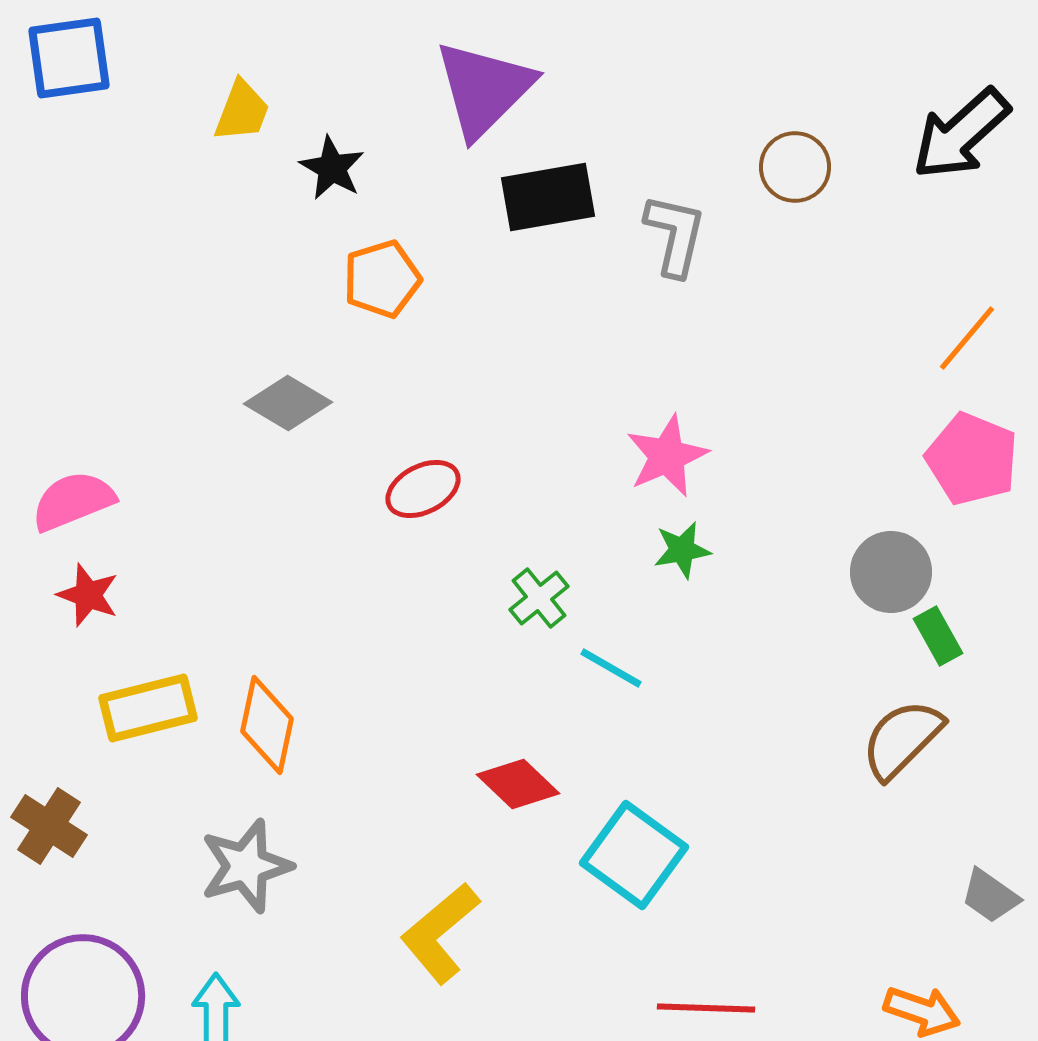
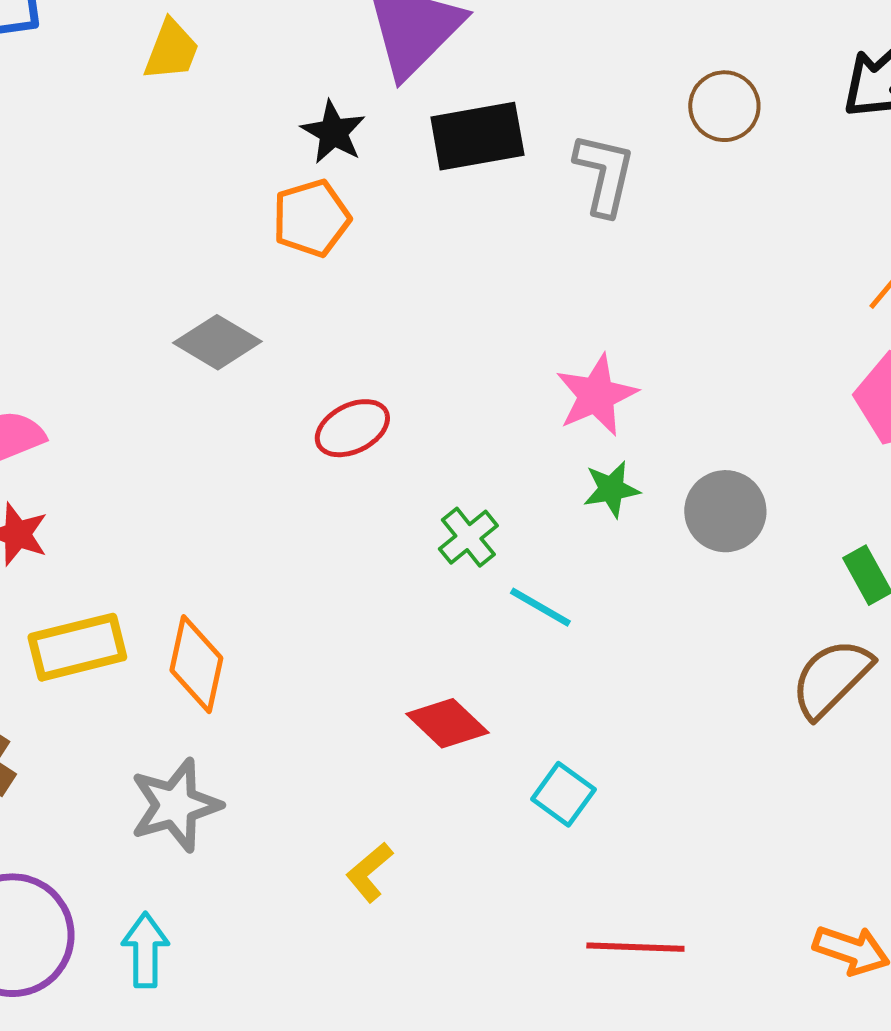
black star: (332, 168) -> (333, 132), moved
gray circle: (891, 572) -> (725, 511), moved
cyan square: (634, 855) -> (563, 794), size x0.6
yellow L-shape: (440, 933) -> (369, 872), size x0.6

